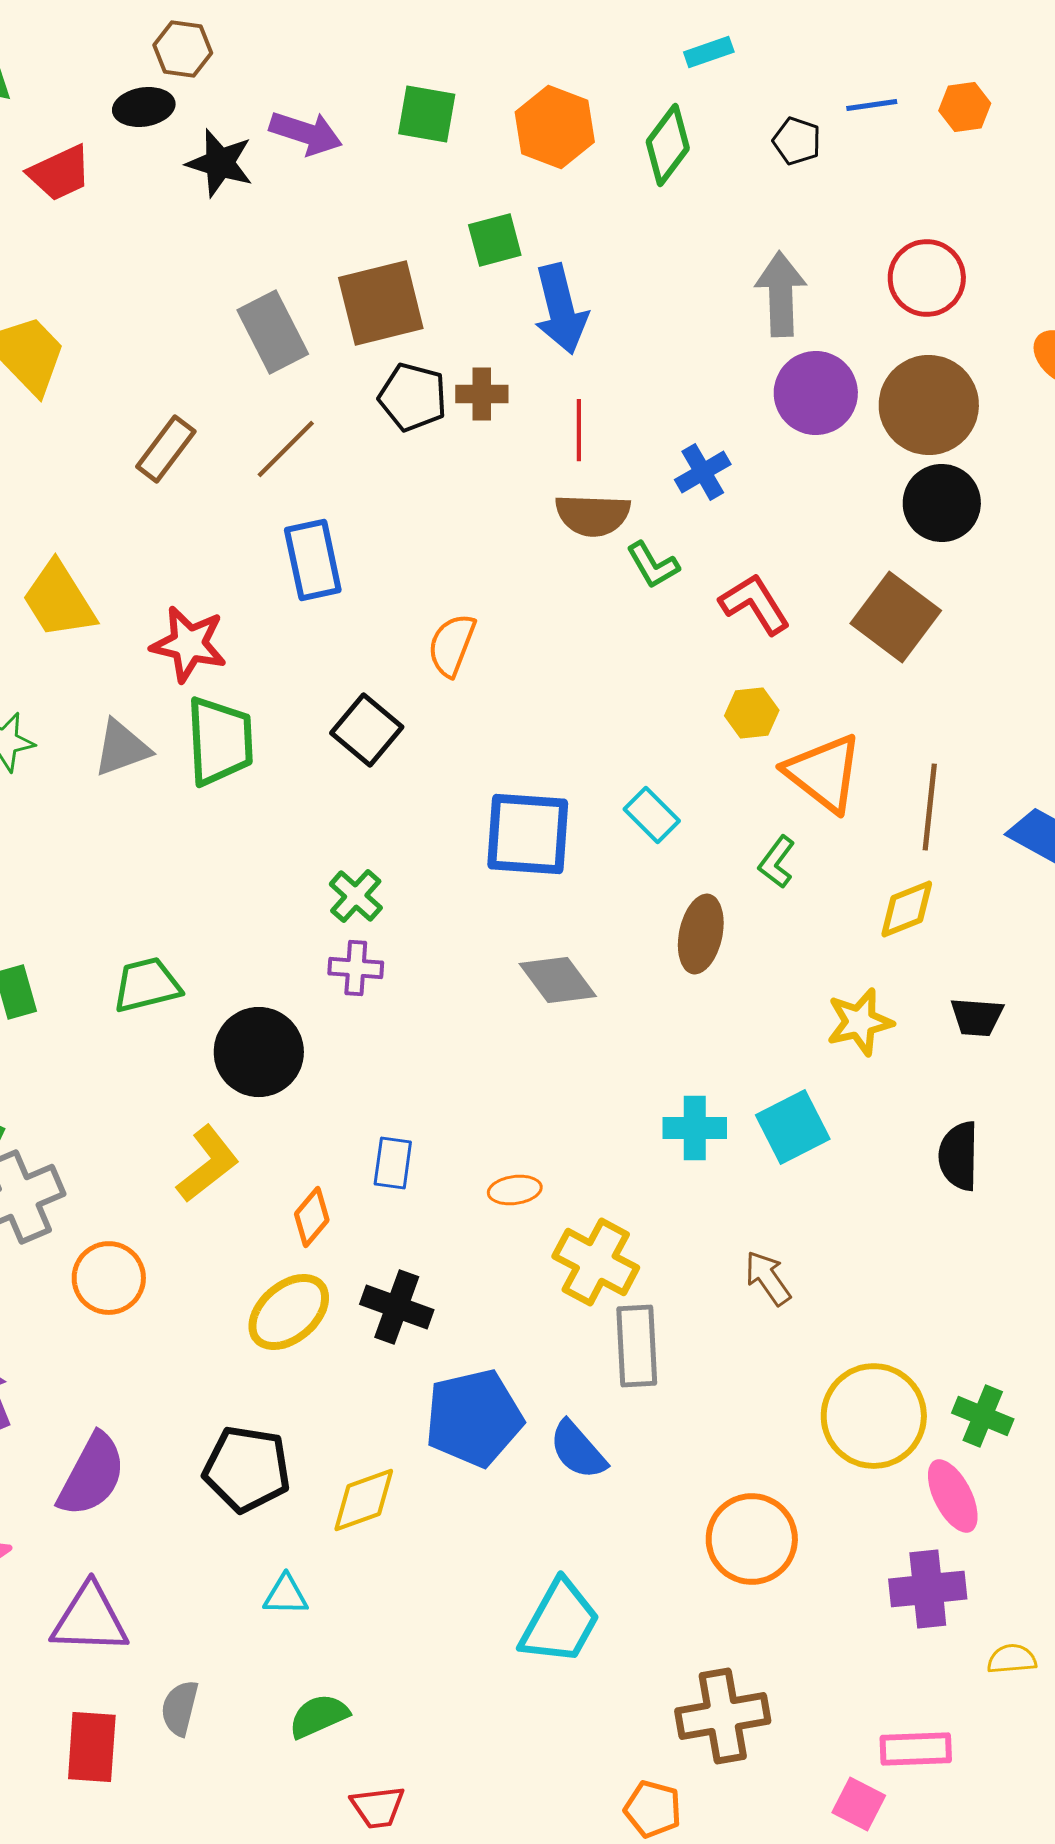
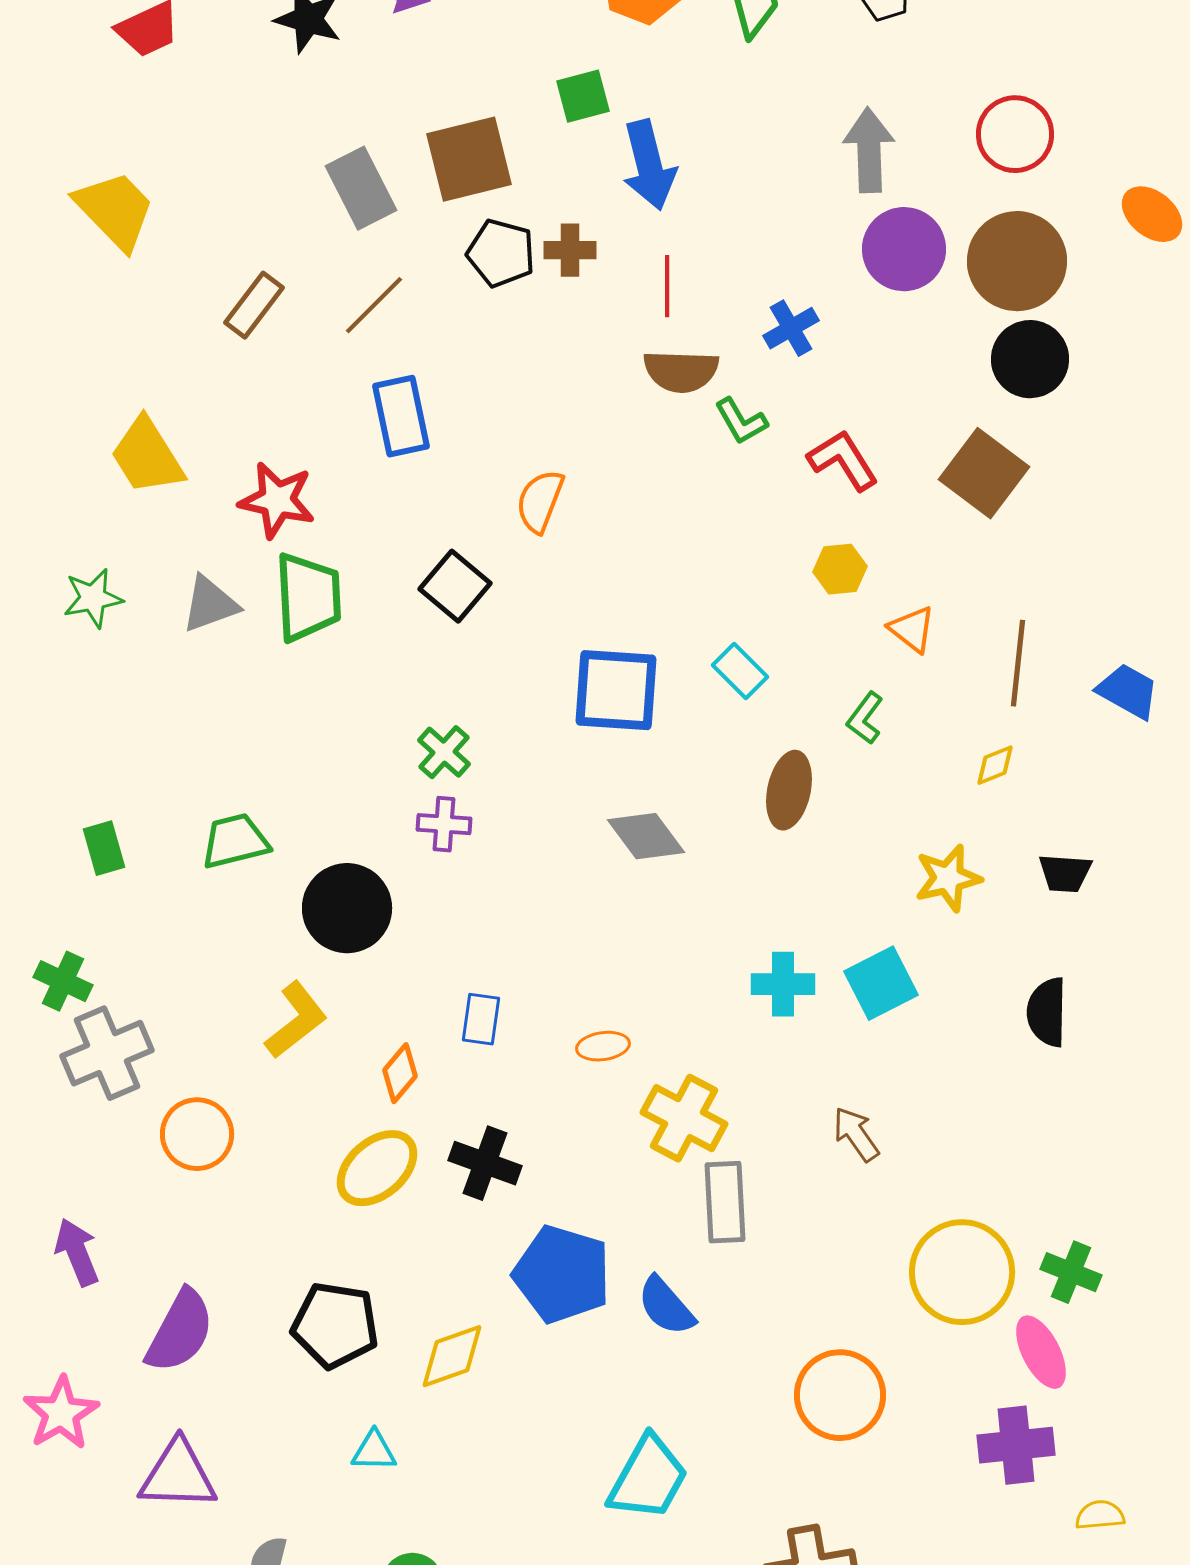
orange triangle: (824, 773) -> (912, 629), size x0.6
yellow diamond: (907, 909) -> (995, 765), size x0.7
blue pentagon: (474, 1418) -> (562, 1274), turned 30

